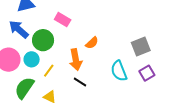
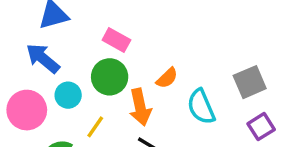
green circle: (43, 40) -> (110, 77), moved
cyan circle: (32, 59) -> (68, 95), moved
cyan semicircle: (119, 71) -> (201, 107), moved

